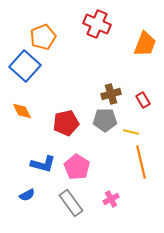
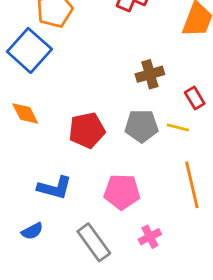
brown cross: (111, 94) -> (150, 74), moved
yellow line: (131, 132) -> (178, 127), moved
pink pentagon: (77, 167) -> (122, 192), moved, turned -30

